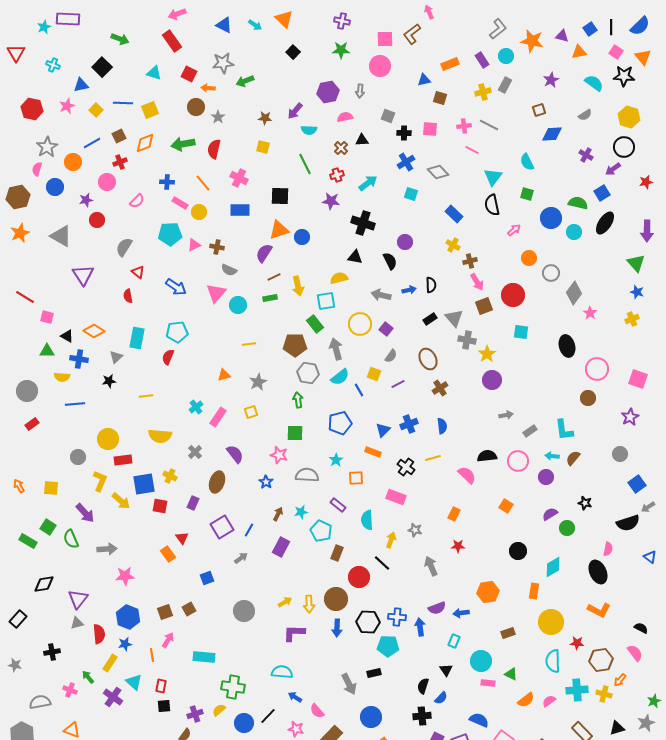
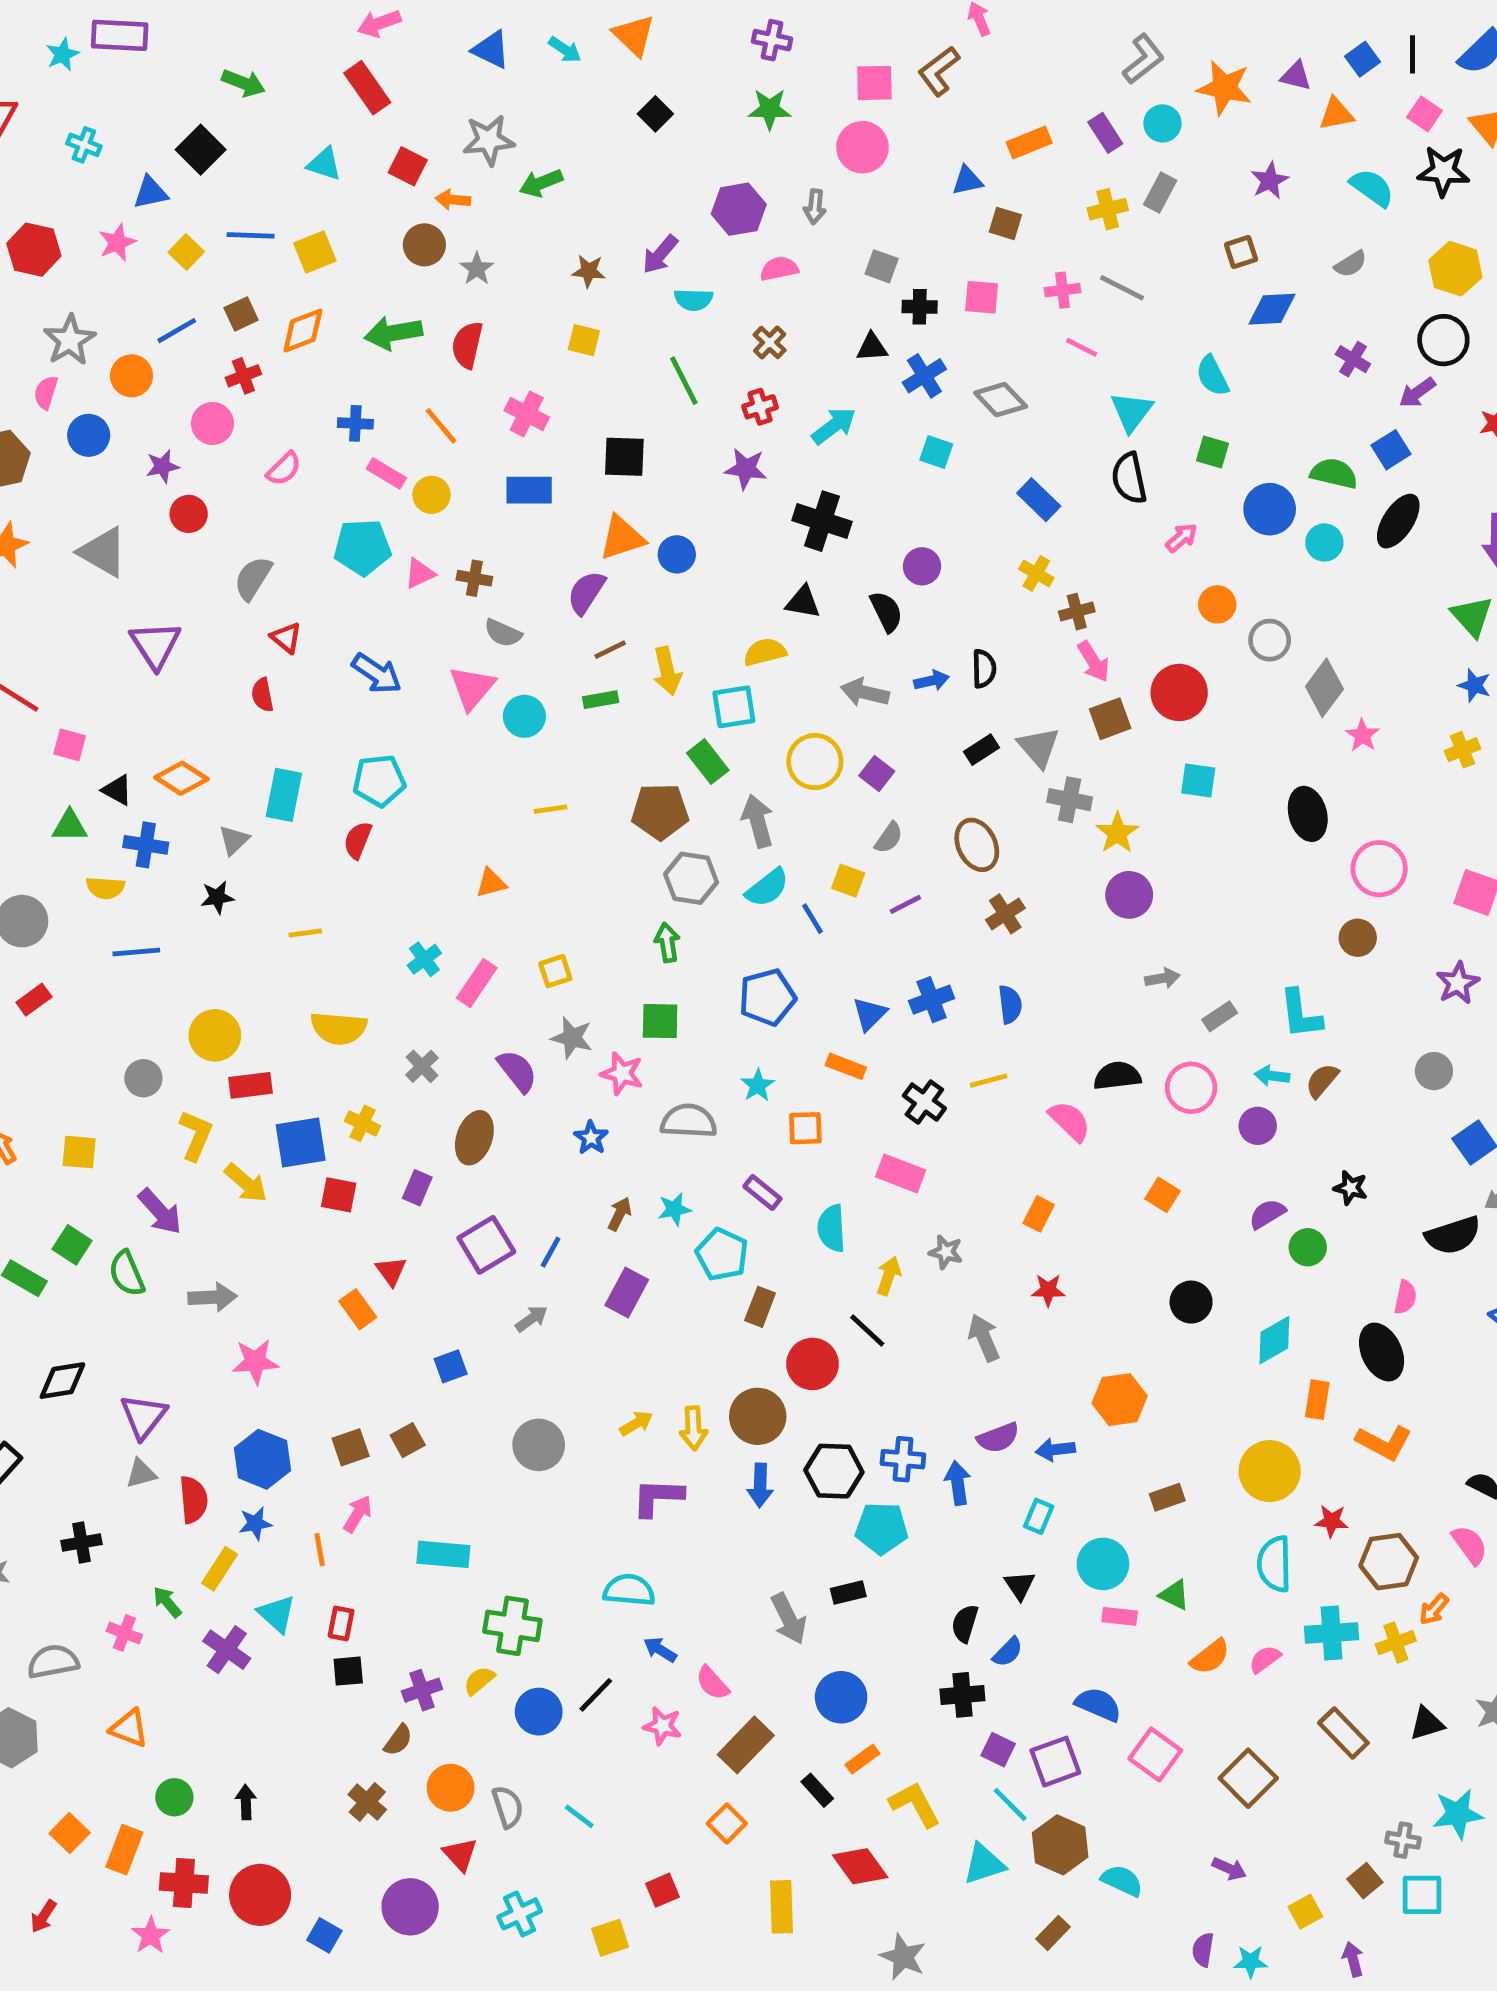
black triangle: (362, 140) -> (872, 347), moved
gray star: (258, 382) -> (572, 1038), moved, turned -30
orange rectangle: (534, 591) -> (1317, 1400), moved
yellow cross: (604, 694) -> (1396, 1643), turned -35

